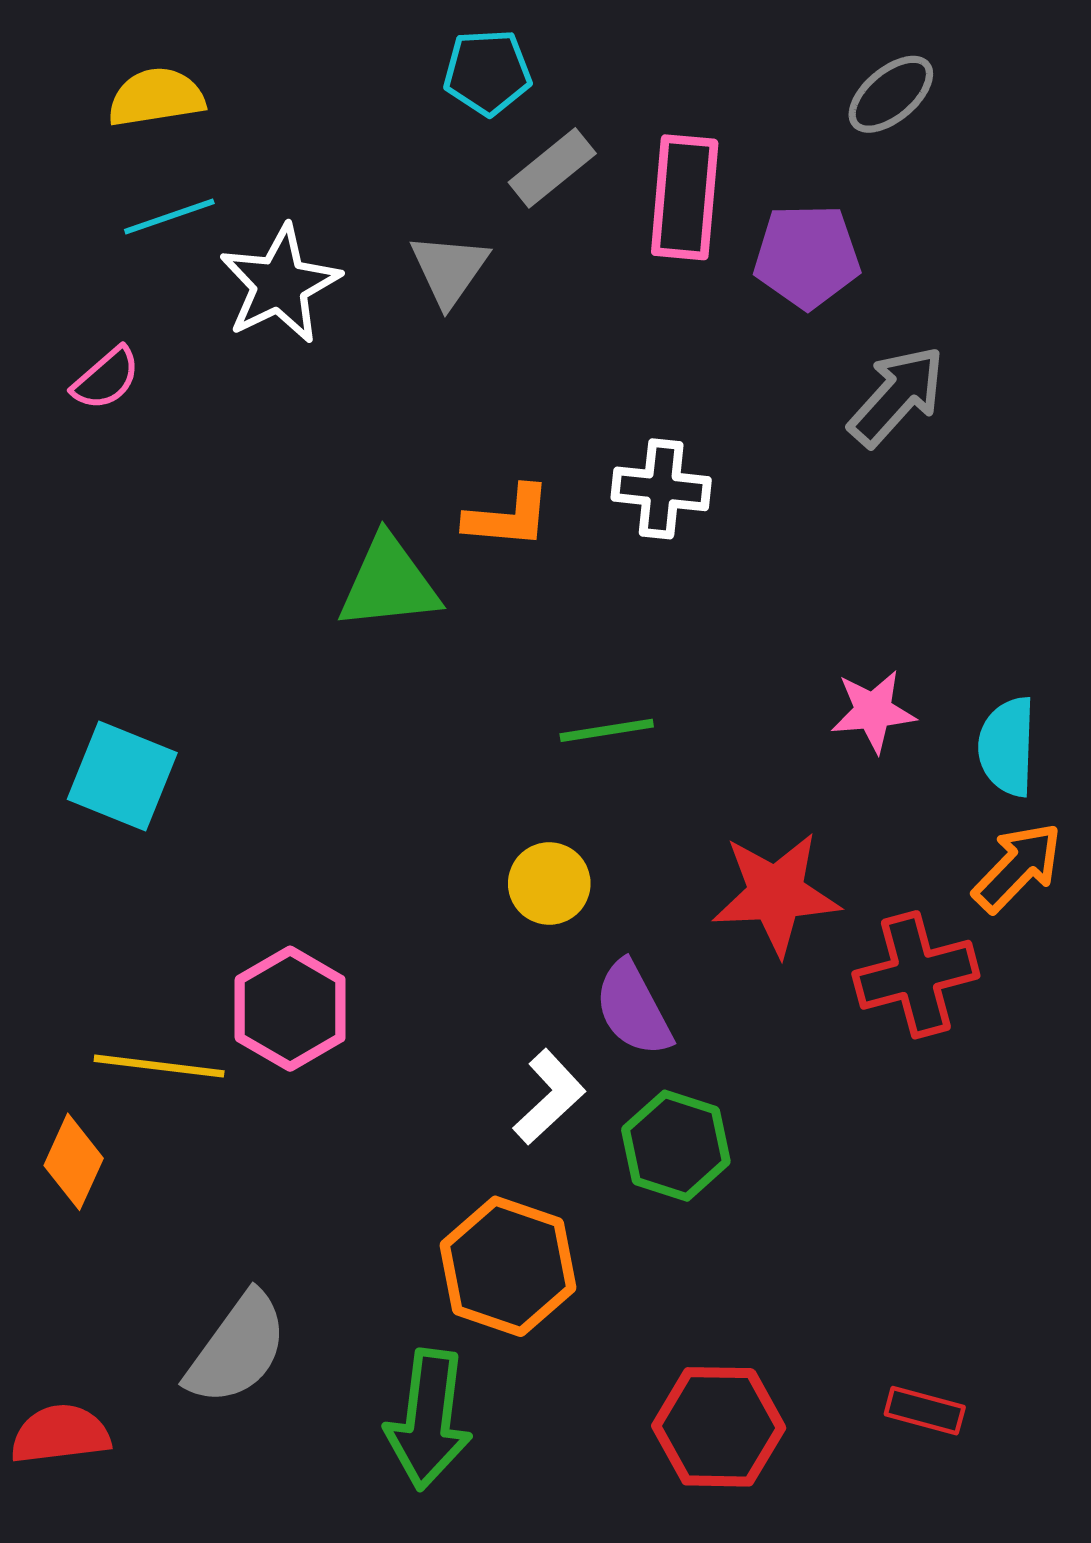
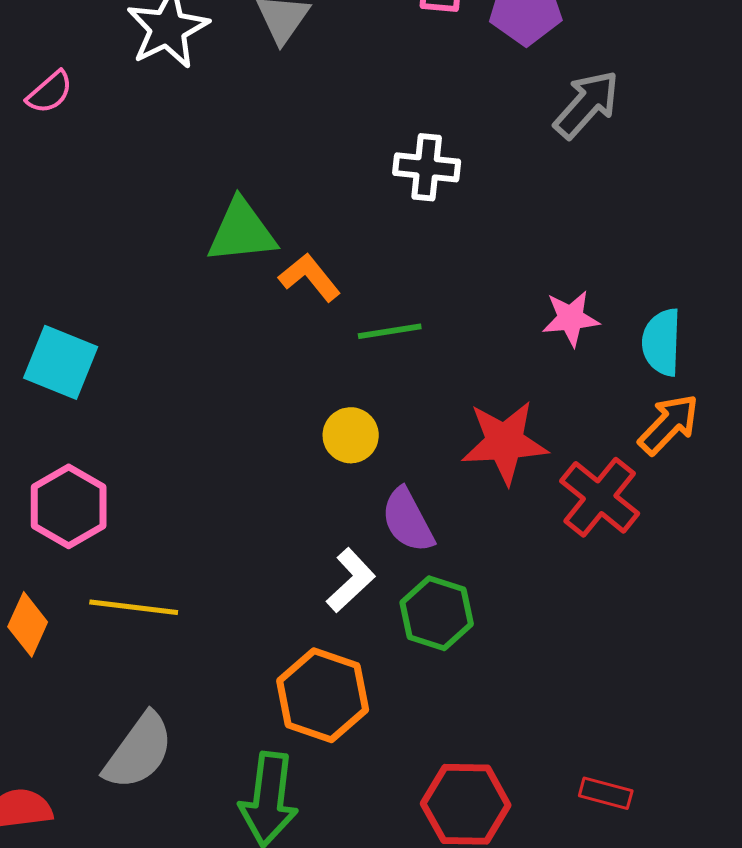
orange L-shape: (508, 517) -> (310, 277), moved, turned -134
red cross: (916, 975) -> (600, 497), turned -36
pink hexagon: (290, 1009) -> (69, 506), moved
yellow line: (159, 1066) -> (134, 607), moved

